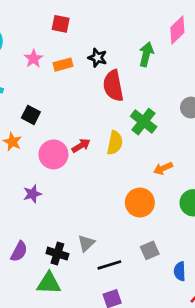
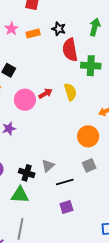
green cross: (144, 122) -> (91, 66), moved, turned -36
yellow semicircle: (115, 143) -> (70, 92), turned -30
gray square: (150, 250) -> (89, 165), moved

